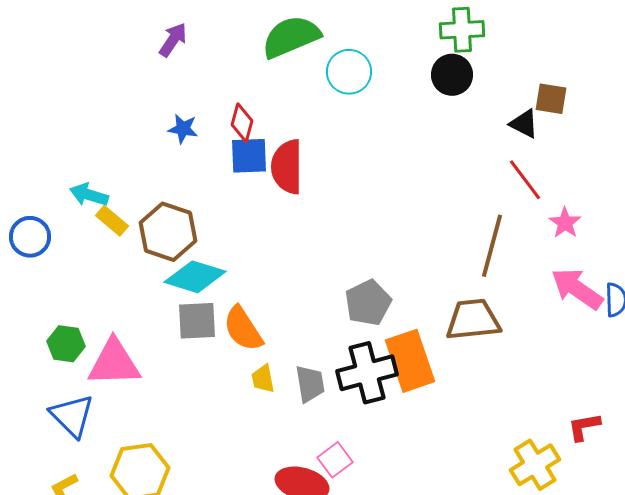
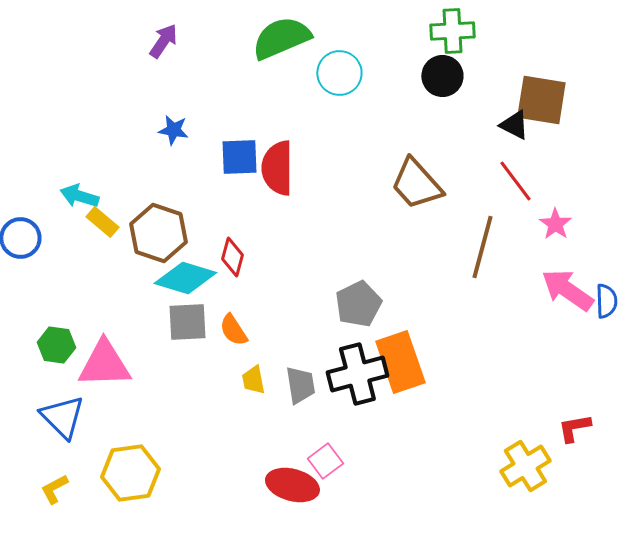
brown square: (551, 99) -> (541, 100), size x1.6
red diamond: (242, 123) -> (232, 257), moved
brown trapezoid: (473, 320) -> (416, 184), moved, turned -126
orange semicircle: (243, 329) -> (233, 330), size x0.7

